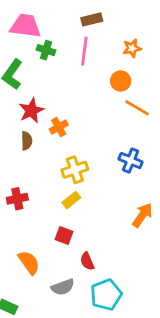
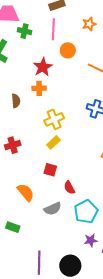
orange circle: (121, 81) -> (68, 50), moved
red star: (31, 111) -> (43, 67), moved
orange cross: (59, 127) -> (39, 88), turned 32

